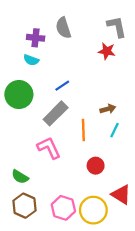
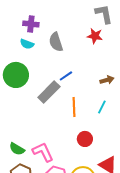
gray semicircle: (63, 28) -> (56, 42), moved
blue line: (62, 86) -> (66, 76), moved
brown arrow: (108, 109) -> (107, 80), moved
pink L-shape: (49, 148) -> (43, 152), moved

